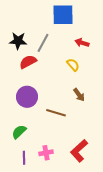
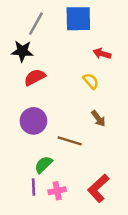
gray line: (43, 43) -> (36, 24), moved
green semicircle: (19, 132) -> (43, 165), moved
purple line: (24, 158) -> (33, 187), moved

